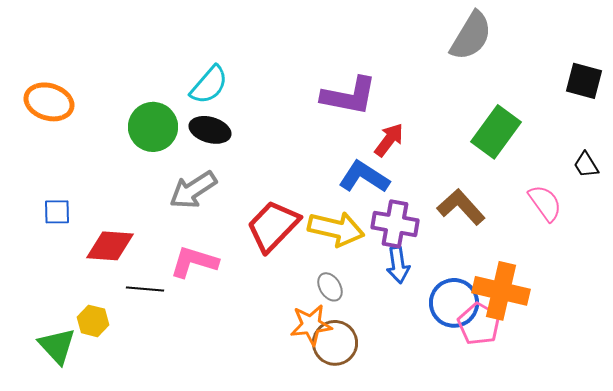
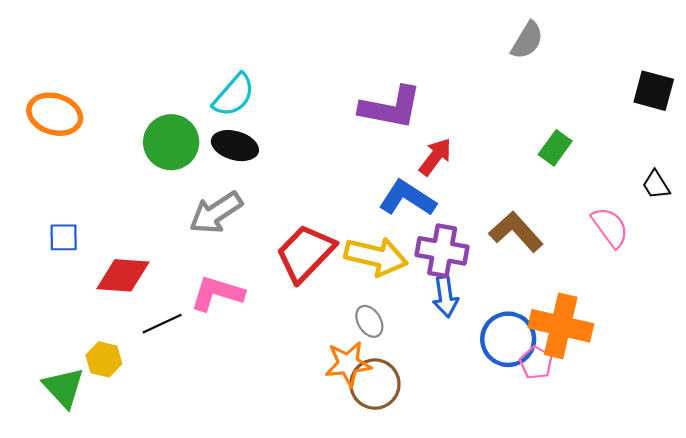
gray semicircle: (471, 36) -> (527, 40), size x0.7
green rectangle: (496, 132) -> (555, 148), size x0.6
black line: (145, 289) -> (162, 324), turned -30
pink pentagon: (479, 324) -> (536, 363), size x0.7

